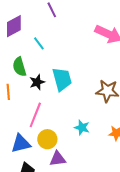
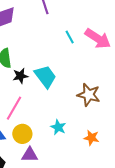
cyan line: (39, 43) -> (70, 37), moved
cyan trapezoid: (62, 79) -> (45, 76), turned -30

